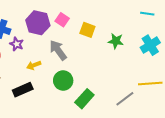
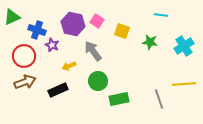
cyan line: (147, 14) -> (161, 15), moved
green rectangle: (84, 99) -> (119, 99), turned 36
gray line: (125, 99) -> (159, 99), turned -72

